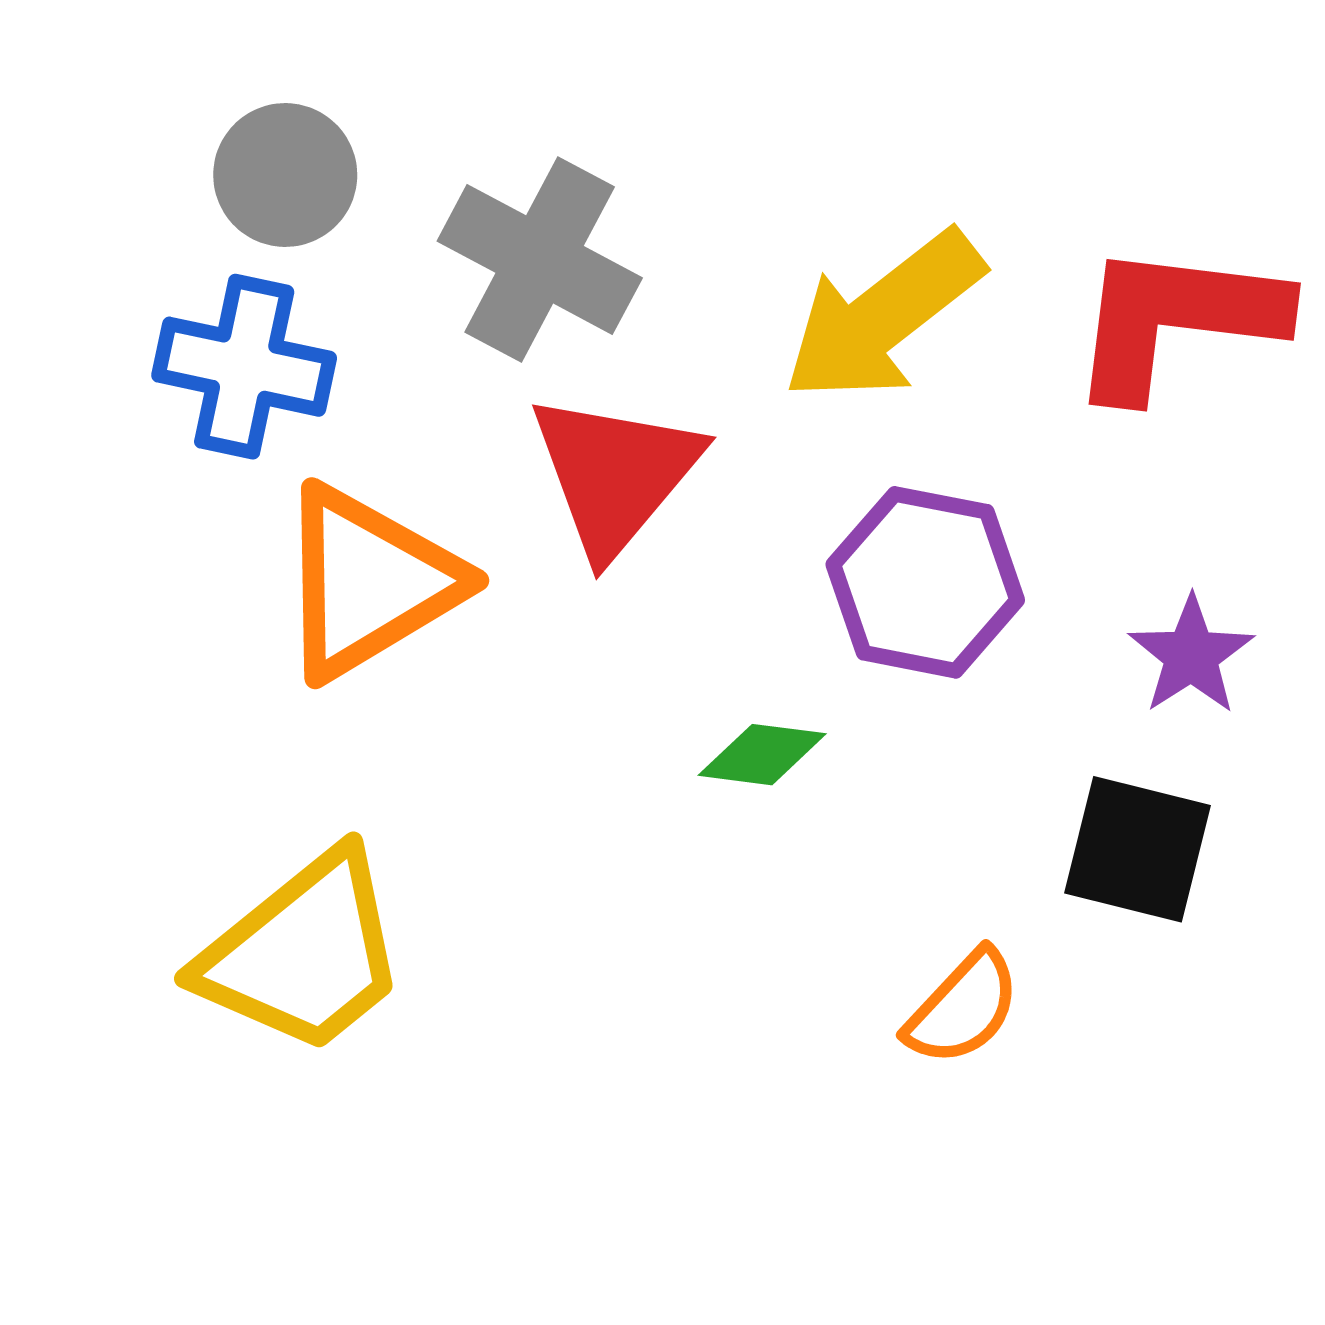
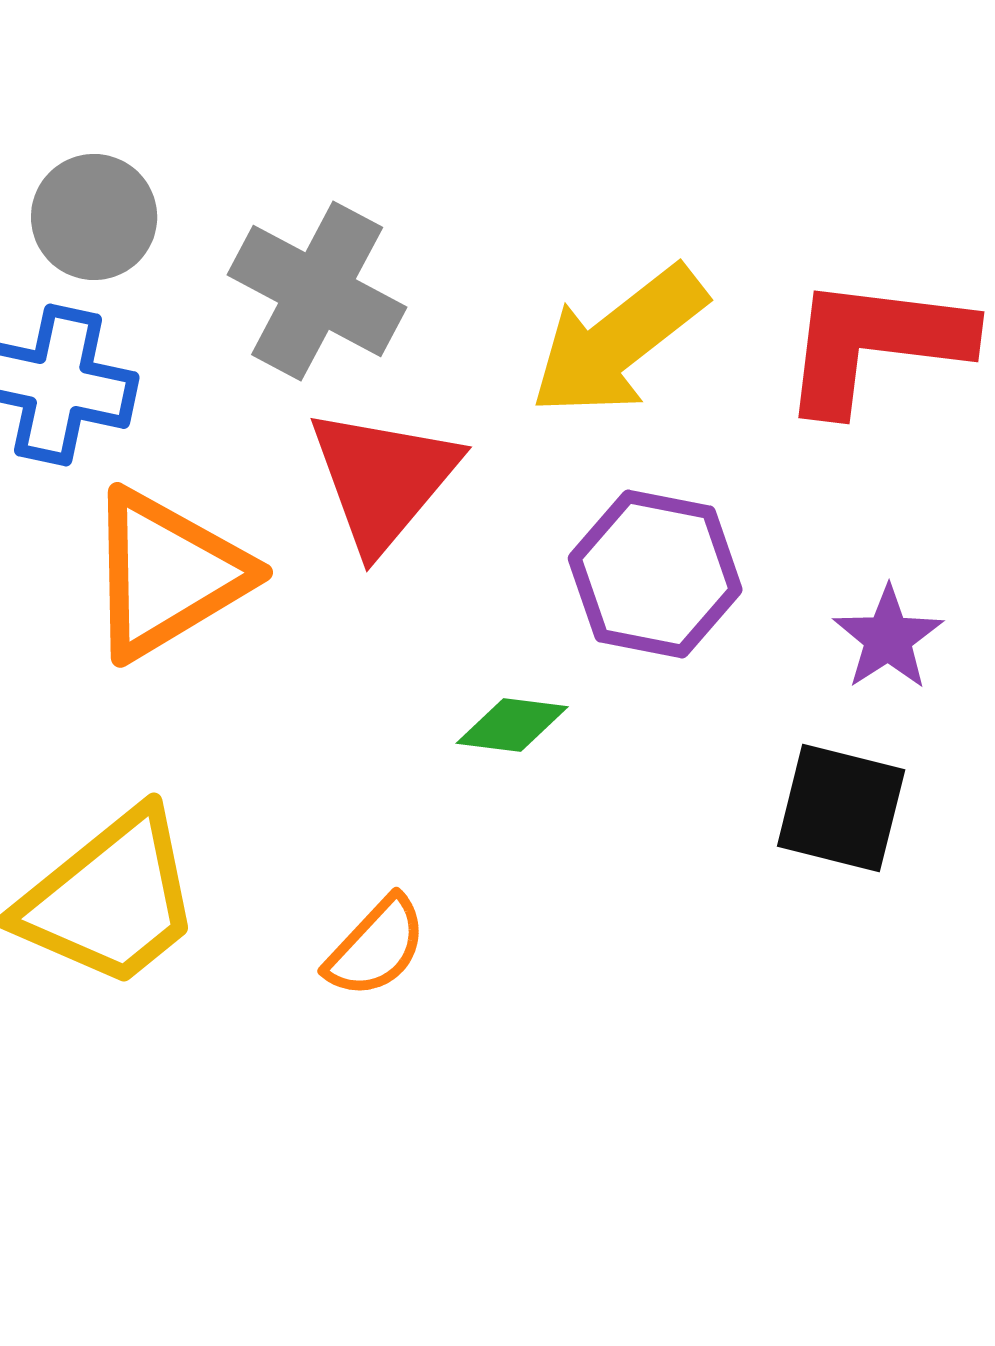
orange semicircle: (963, 1008) -> (376, 947), moved

